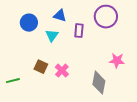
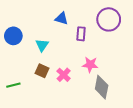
blue circle: (29, 23) -> (13, 36), moved
cyan triangle: (52, 36) -> (42, 45), moved
pink star: (117, 61) -> (90, 65), moved

